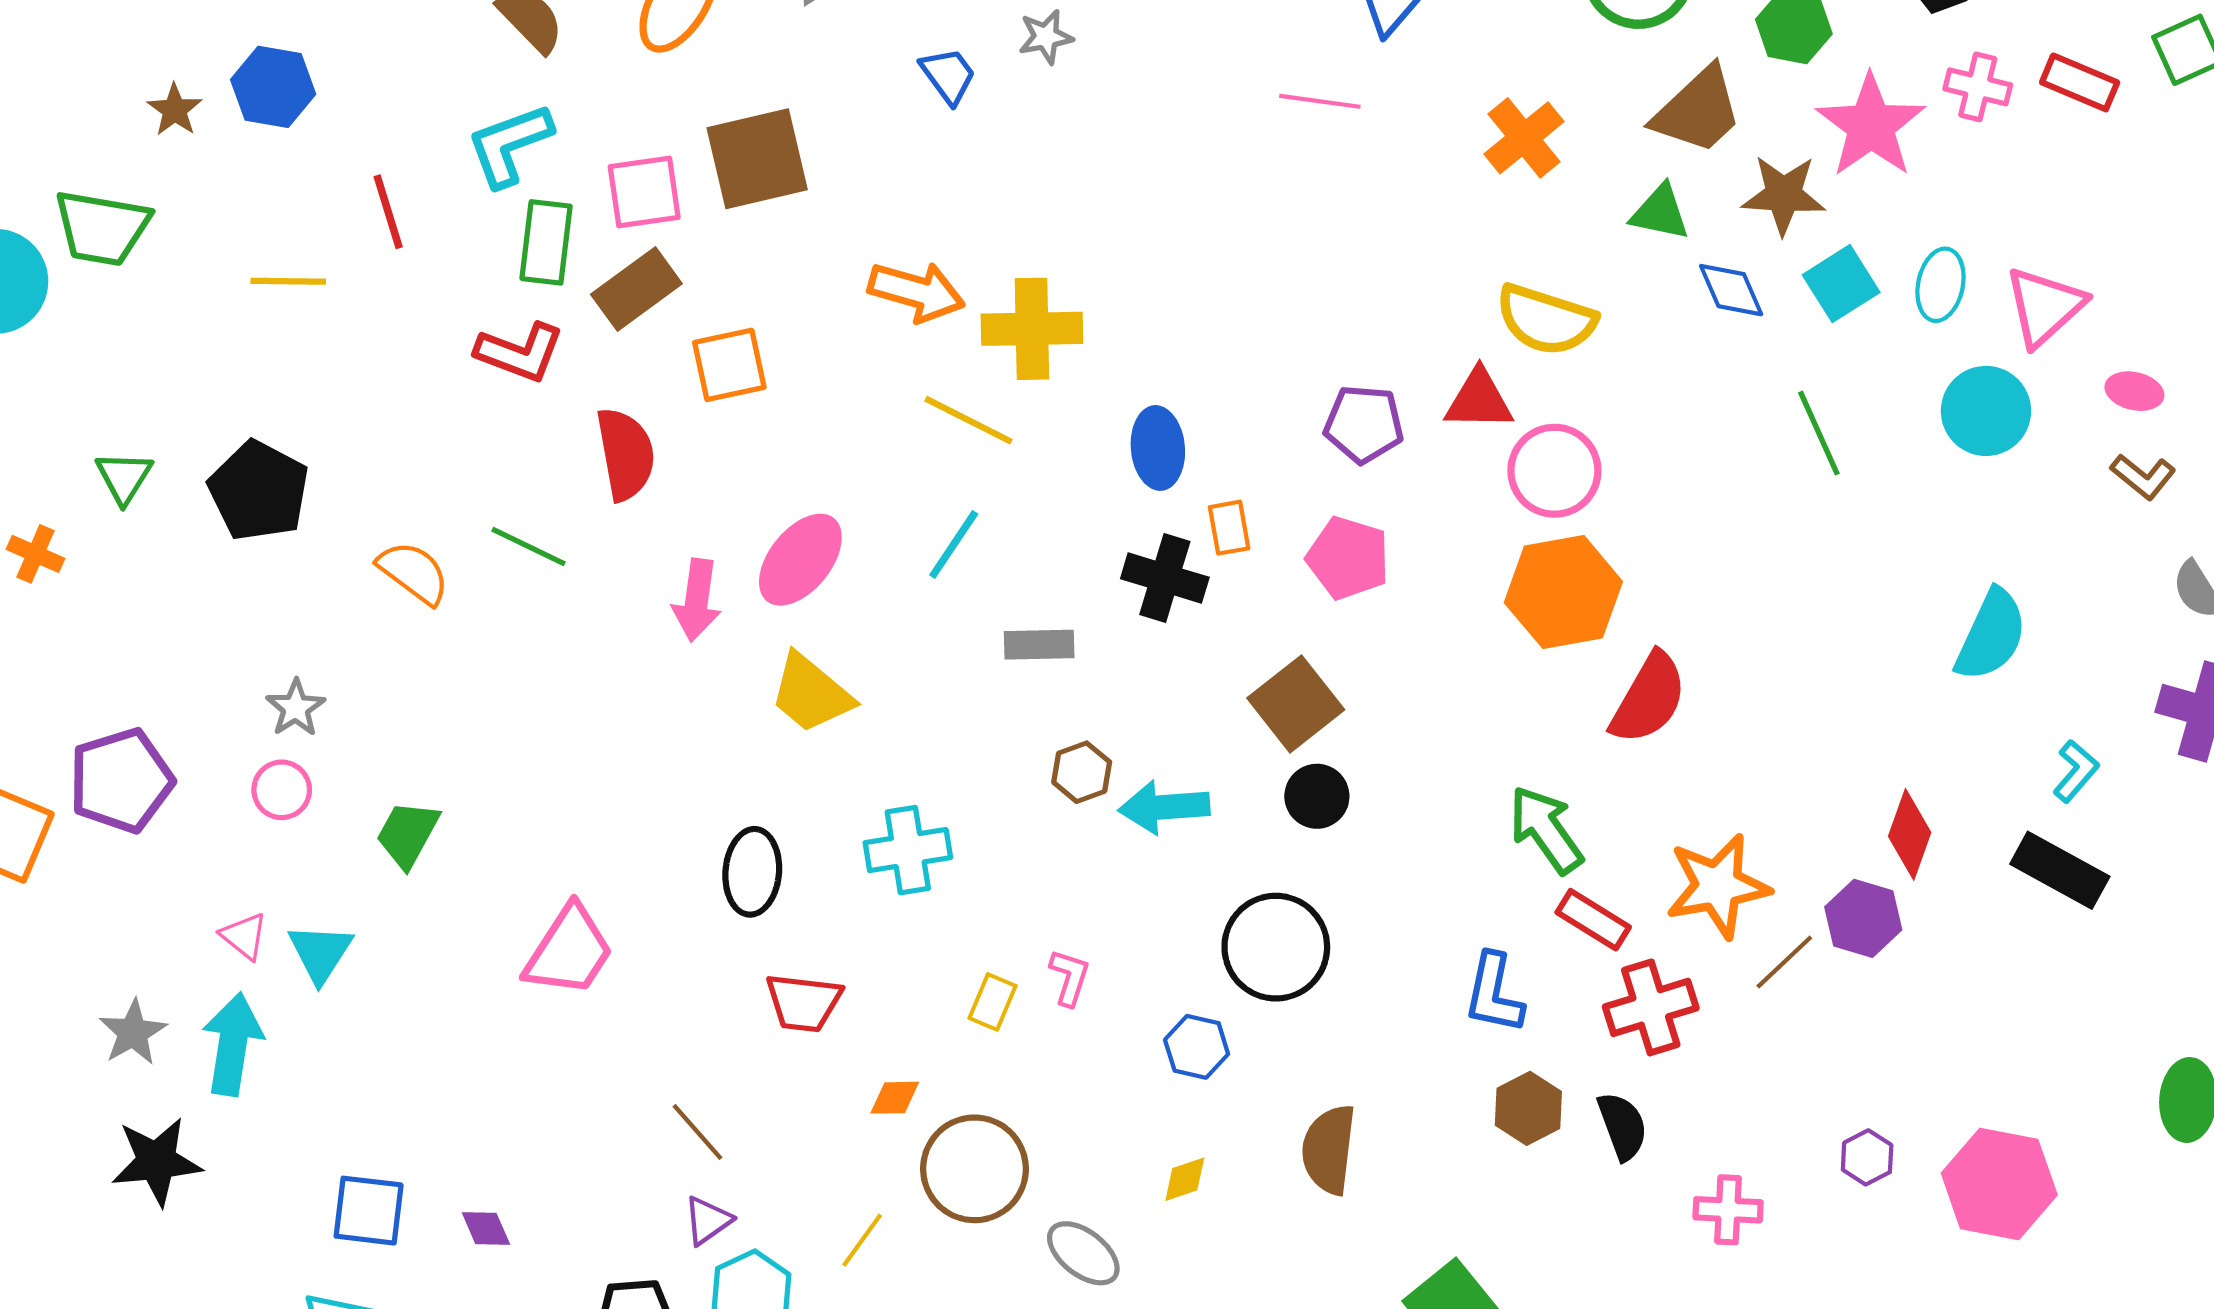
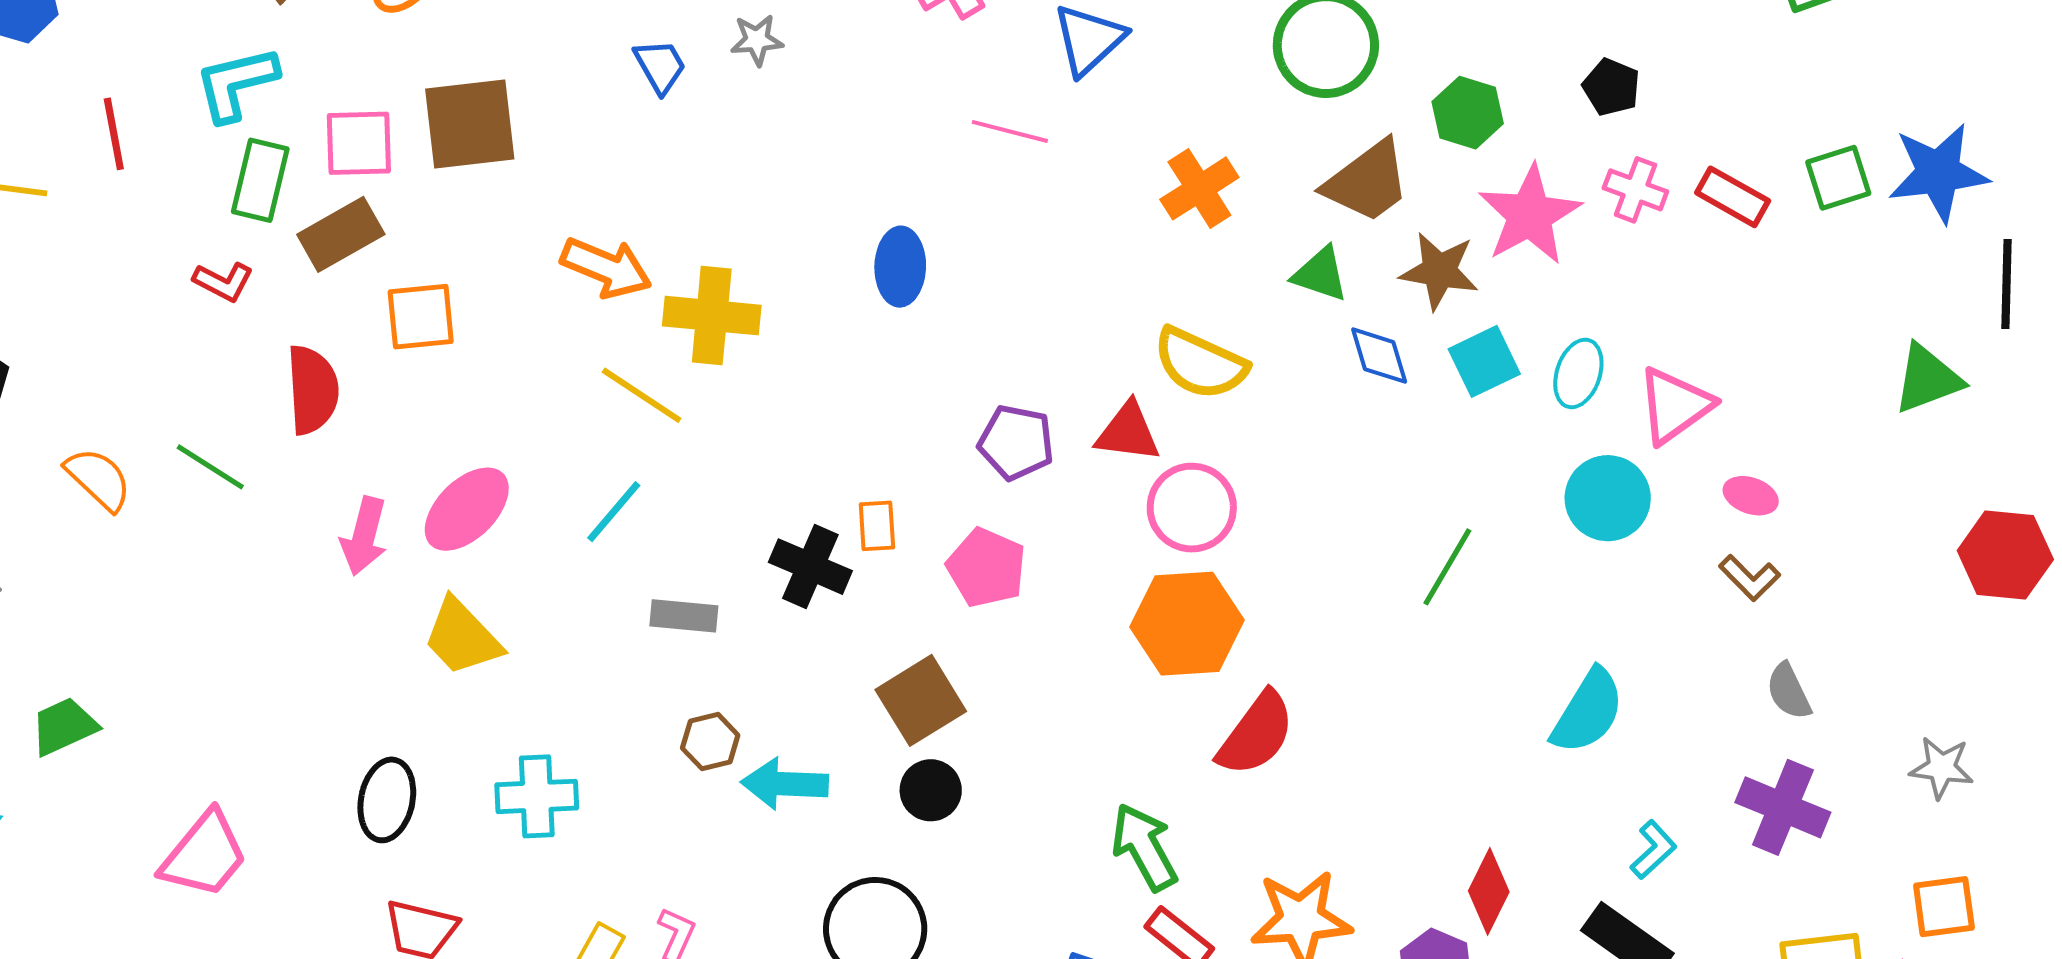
red L-shape: (520, 352) -> (223, 282), size x0.7
green line: (1819, 433) -> (1447, 567), moved, turned 48
blue ellipse: (1158, 448) -> (900, 267), moved
green trapezoid: (408, 834) -> (64, 726), turned 30

